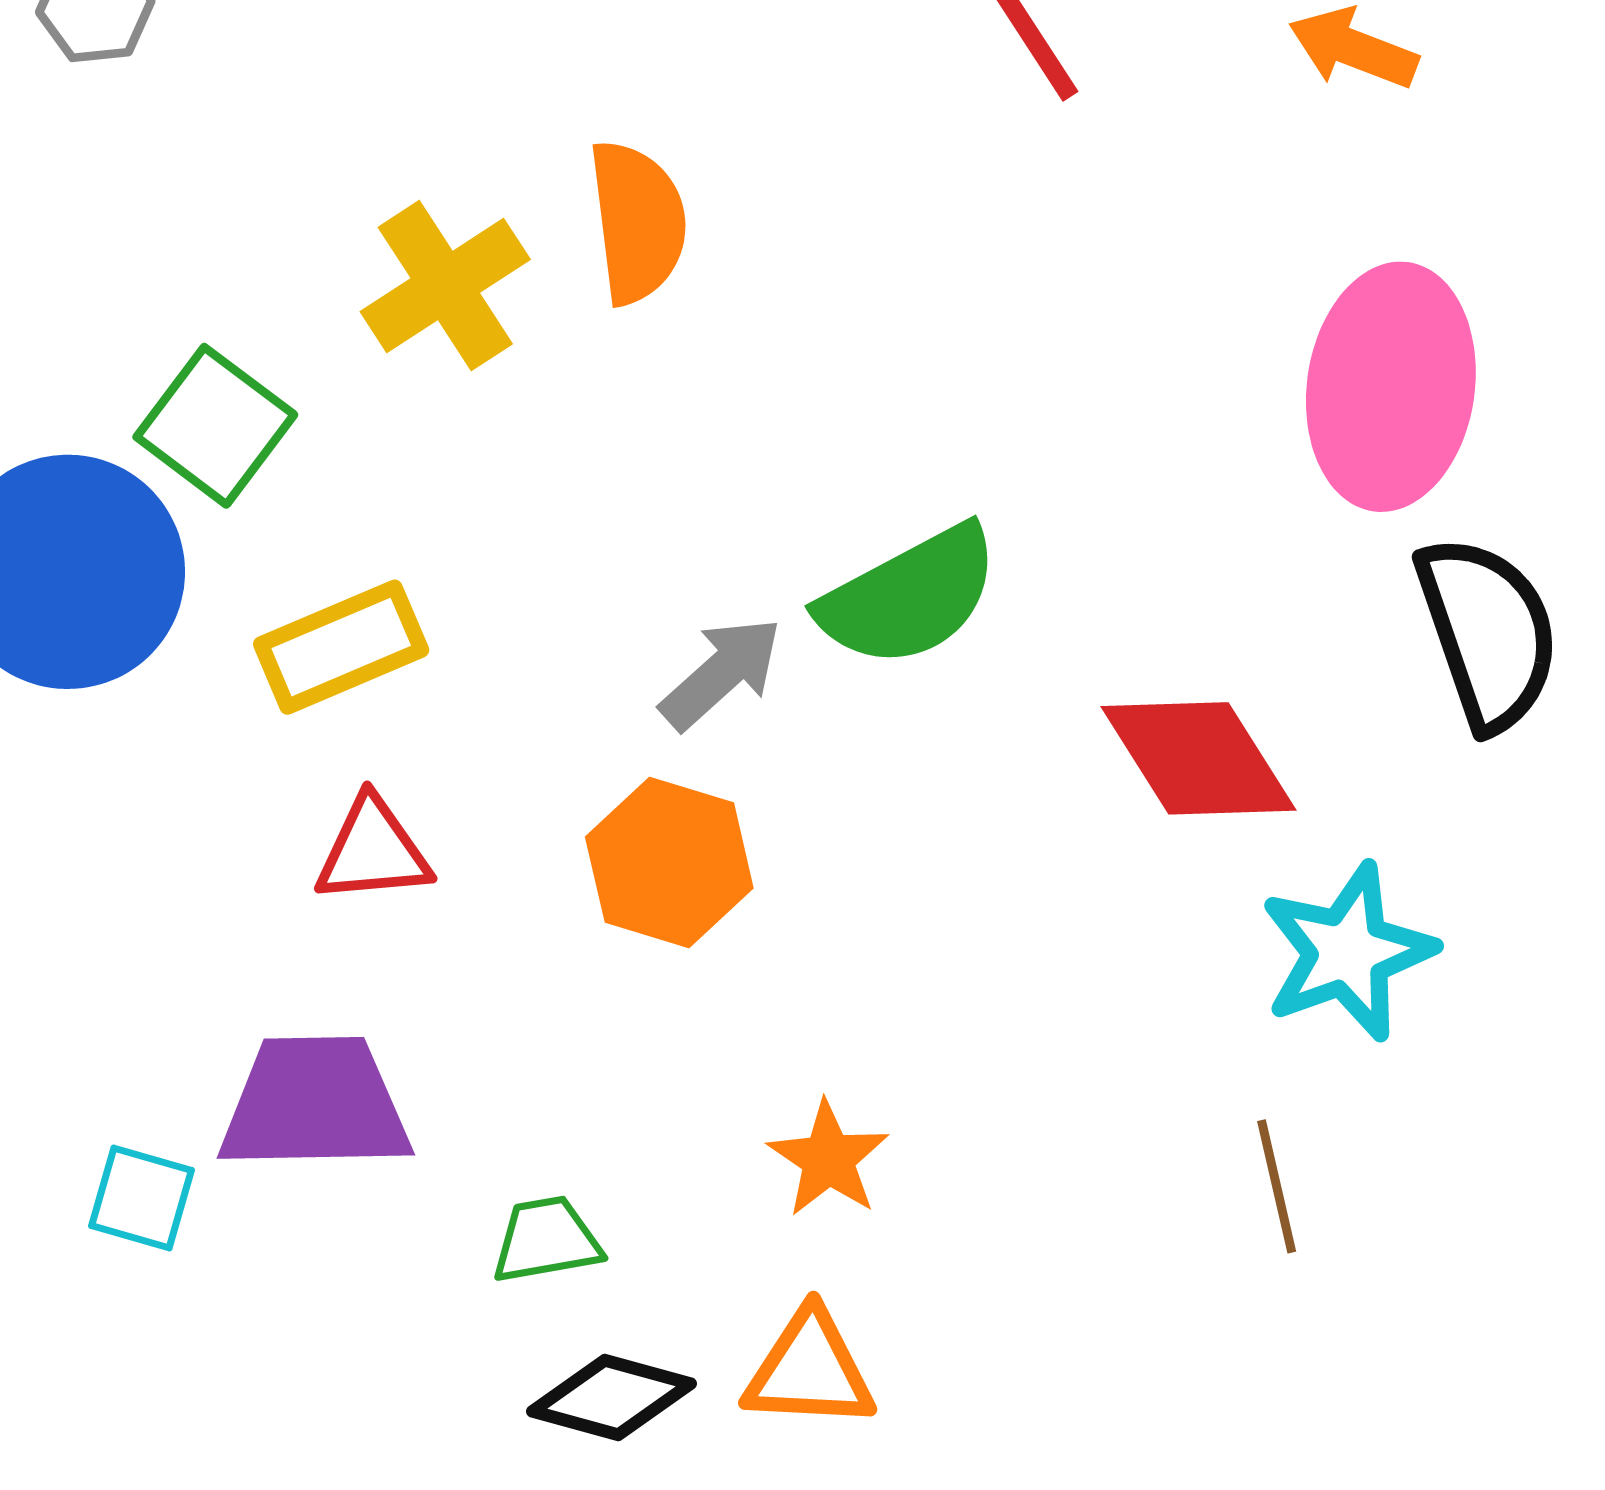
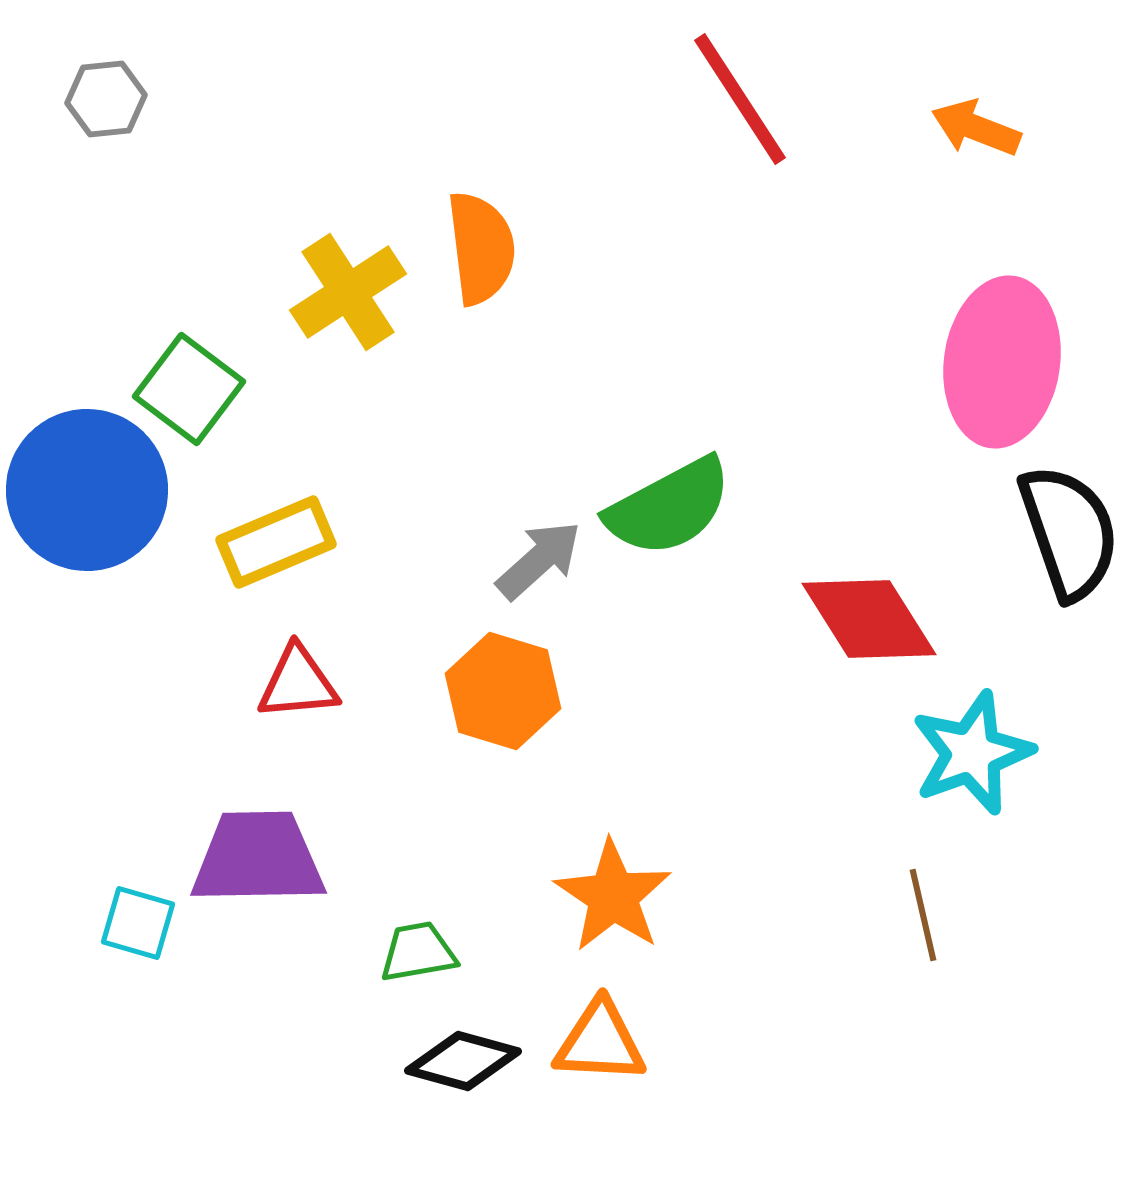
orange star: (828, 1159) -> (613, 896), size x1.4

